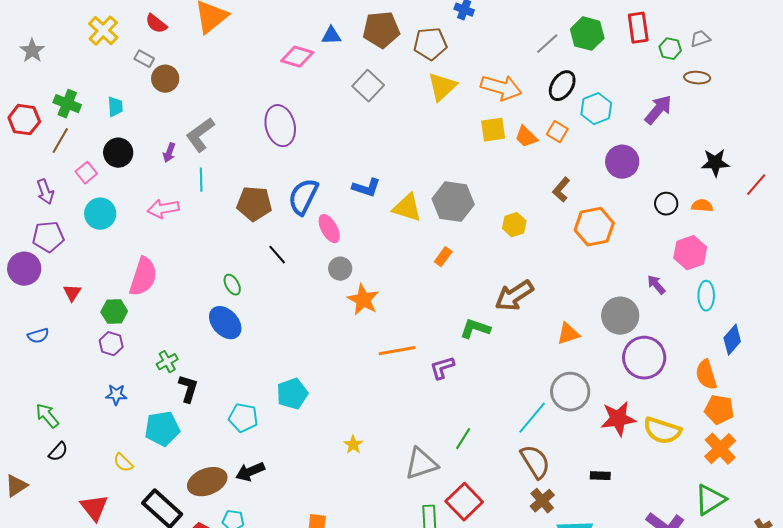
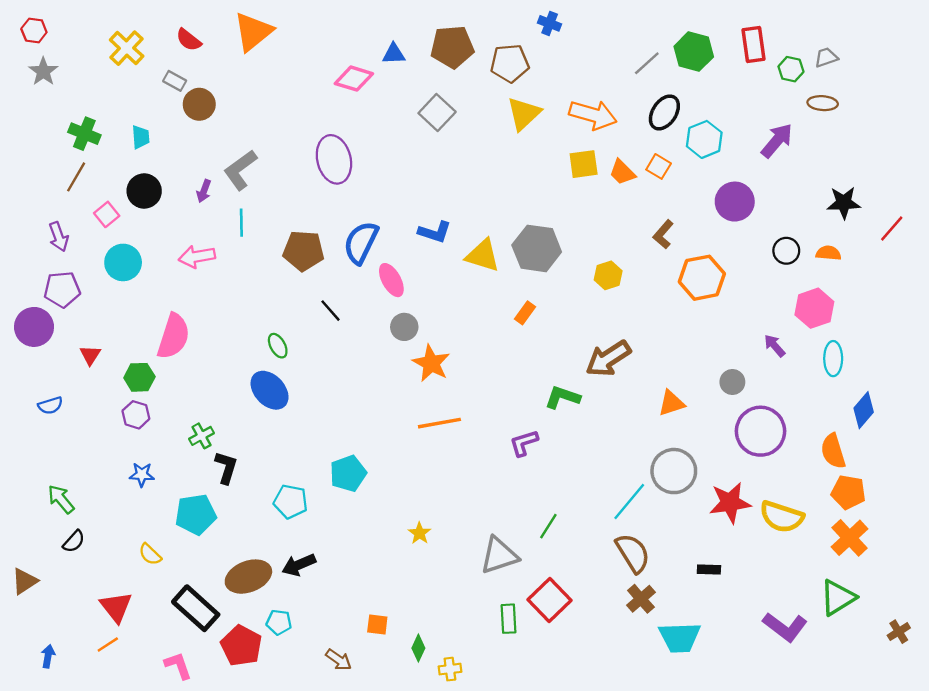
red hexagon: (24, 120) -> (34, 30), moved, size x0.7
gray circle: (620, 316) -> (732, 382), size x0.6
orange line: (397, 351) -> (439, 423), moved

